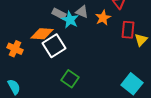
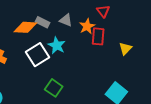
cyan star: (70, 20) -> (57, 45), moved
red rectangle: (128, 30) -> (98, 36), moved
orange diamond: (42, 34) -> (25, 27), moved

